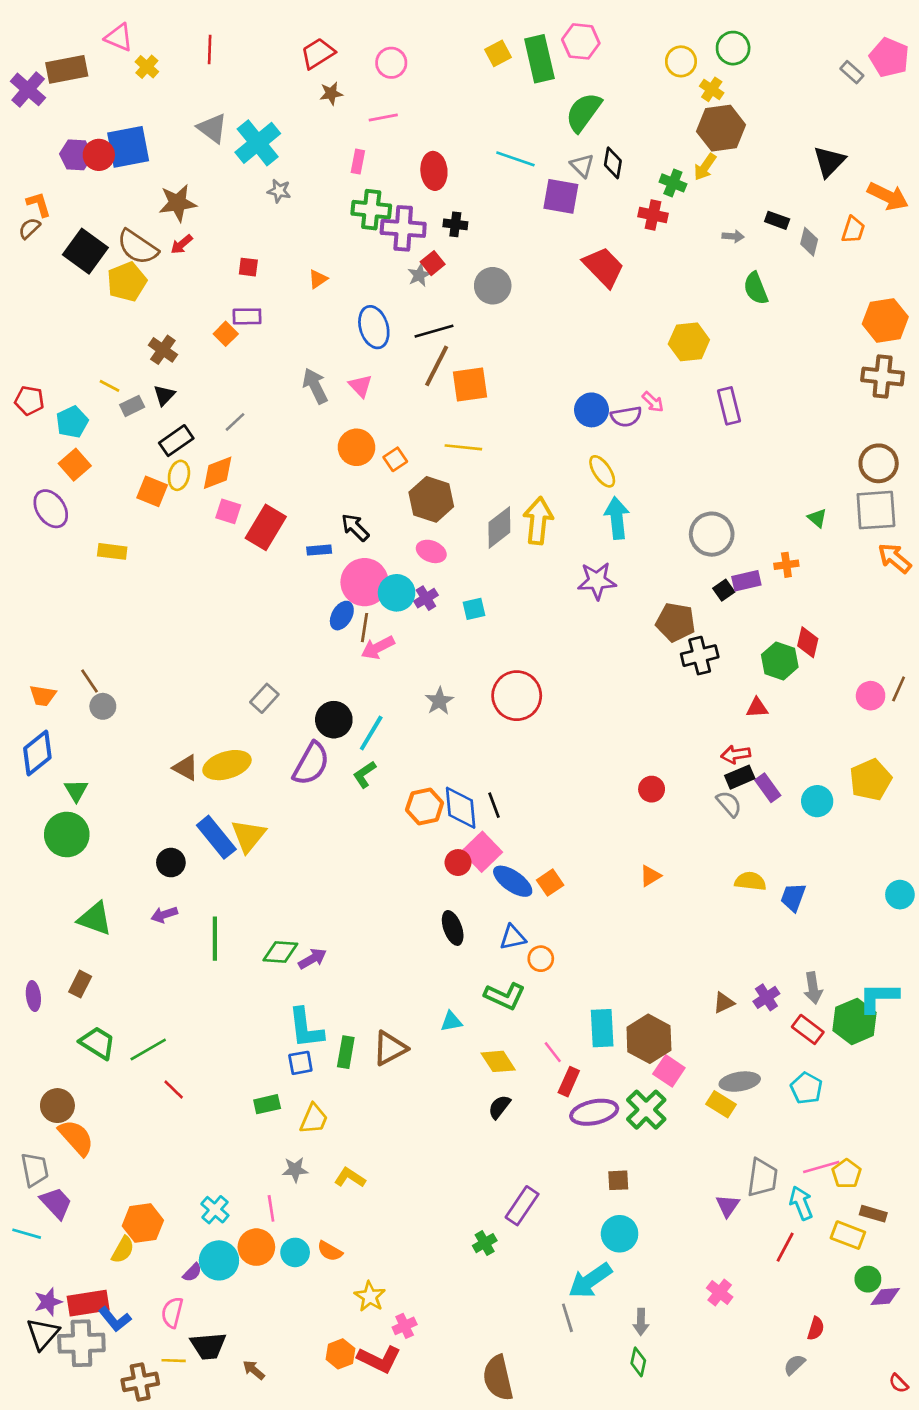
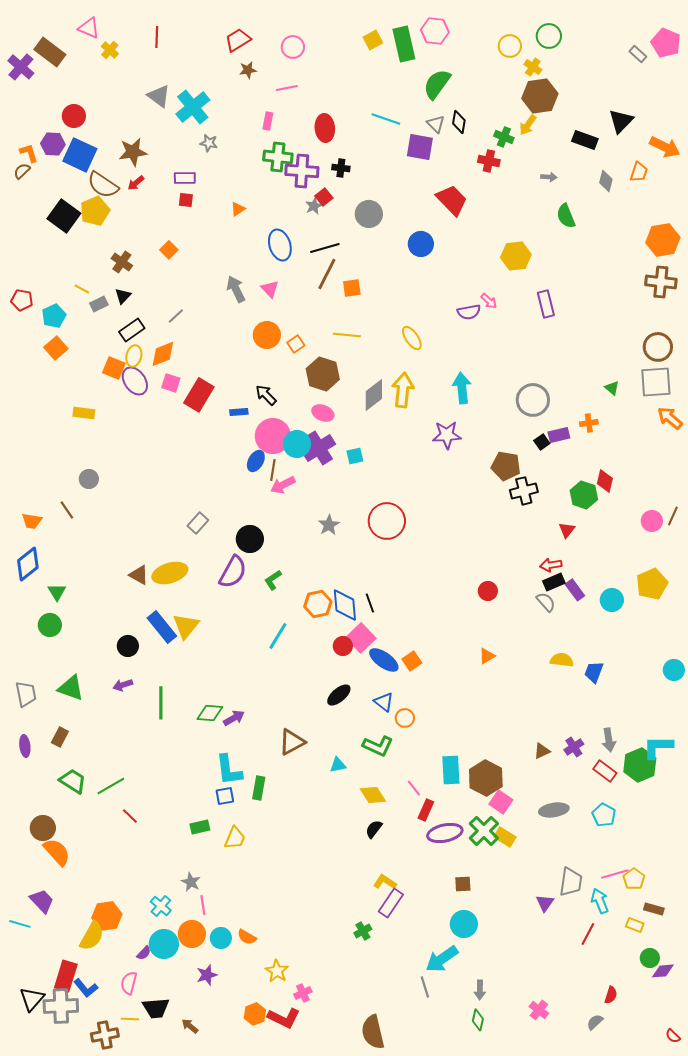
brown rectangle: (67, 69) -> (50, 52), turned 48
blue square: (128, 147) -> (80, 155), moved, turned 36
purple hexagon: (76, 155) -> (53, 144), moved
black rectangle: (777, 220) -> (585, 140), moved, size x1.4
black square: (85, 251) -> (64, 216), moved
purple rectangle: (247, 316) -> (185, 178), moved
orange square: (470, 385) -> (352, 288), size x0.7
blue circle: (591, 410) -> (421, 244), moved
yellow ellipse: (602, 471) -> (412, 338), moved
purple ellipse: (51, 509) -> (135, 381), moved
purple cross: (426, 598) -> (319, 448), size x1.8
gray circle: (103, 706) -> (89, 479), moved
red triangle: (757, 708) -> (567, 530), turned -48
cyan line: (371, 733) -> (278, 636), moved
green circle: (67, 835) -> (50, 625), size x0.7
black ellipse: (453, 928) -> (339, 695), turned 70
blue triangle: (513, 937) -> (384, 702), turned 50
brown triangle: (390, 1048) -> (292, 742), moved
yellow rectangle: (721, 1104) -> (505, 837), moved
gray trapezoid: (35, 1170) -> (26, 694), moved
gray star: (295, 1170) -> (191, 882), moved, turned 30
yellow L-shape: (350, 1178) -> (385, 882), moved
yellow rectangle: (848, 1235) -> (635, 925), size x0.7
yellow semicircle: (123, 1250) -> (92, 936), size x1.4
pink cross: (720, 1292) -> (539, 1010), moved
purple star: (48, 1302) -> (207, 975), moved
red rectangle: (88, 1303) -> (66, 976), turned -64

